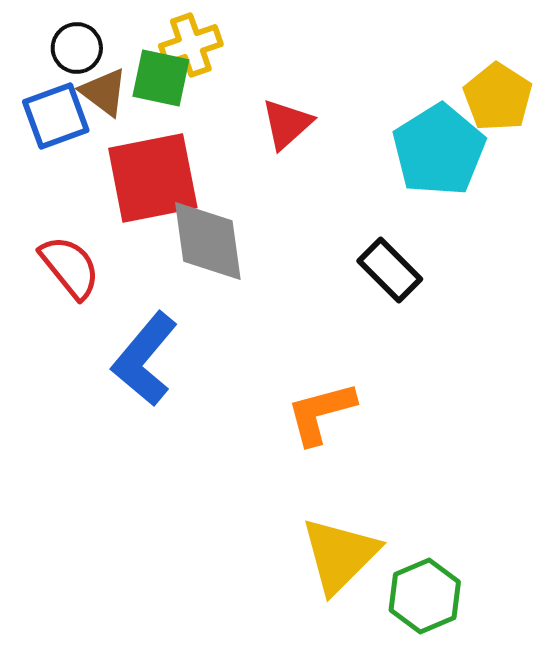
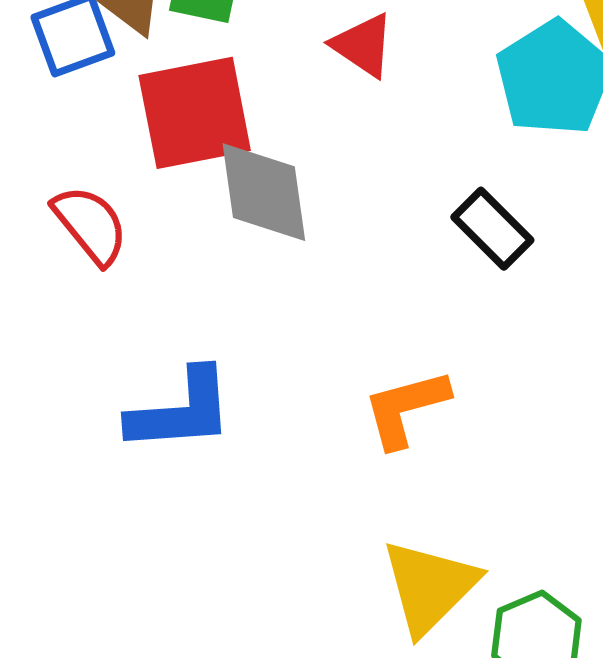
red triangle: (287, 124) -> (363, 45), turned -44
blue L-shape: (145, 359) -> (181, 411), moved, turned -134

